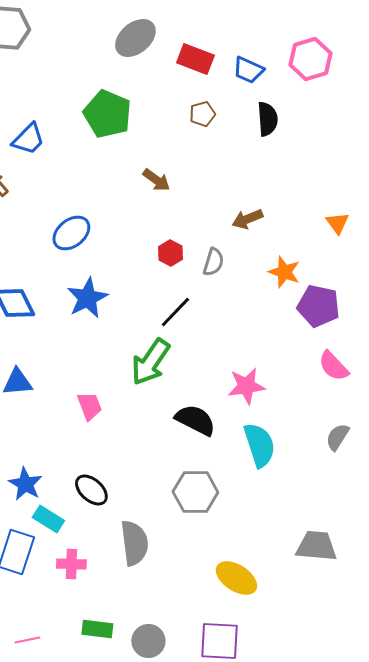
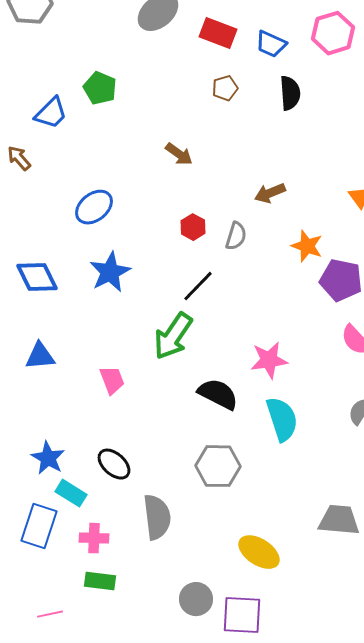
green pentagon: (107, 114) -> (100, 88), moved, size x0.7
green rectangle: (97, 629) -> (100, 581), moved
gray circle: (148, 641) -> (196, 599), moved

